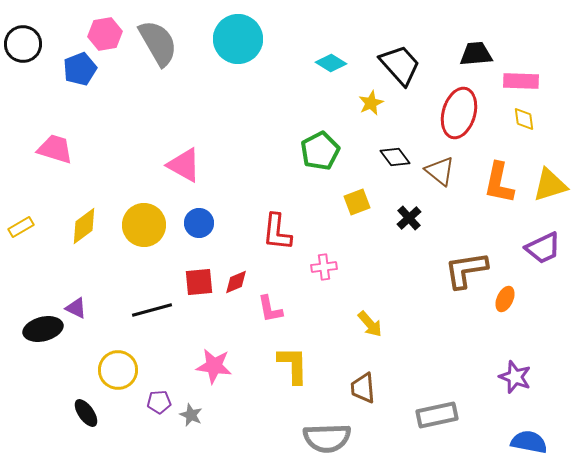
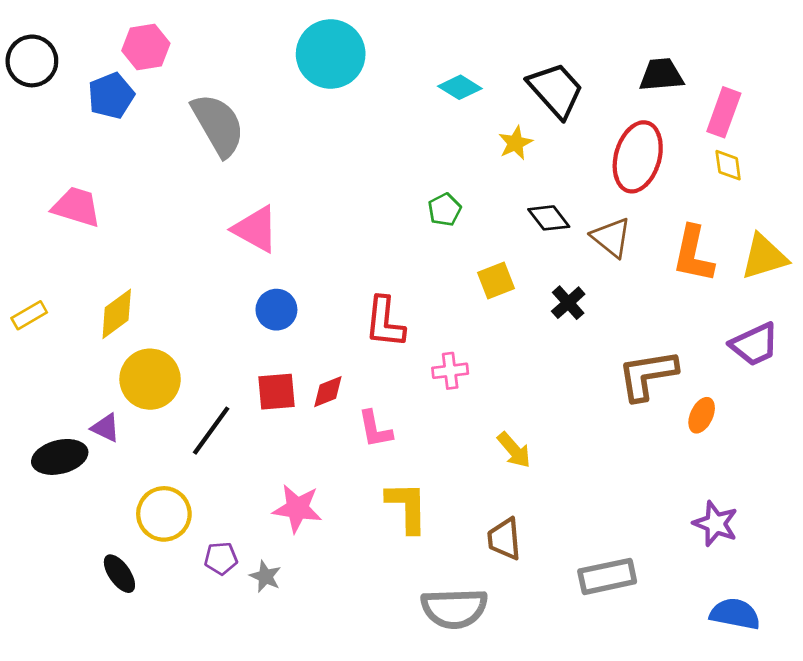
gray semicircle: (158, 43) -> (218, 125), moved
pink rectangle: (521, 81) -> (724, 112), turned -72
green pentagon: (320, 151) -> (445, 210), size x0.6
yellow circle: (144, 225) -> (150, 379), moved
black line: (152, 310) -> (211, 431), turned -39

